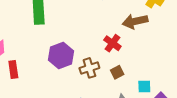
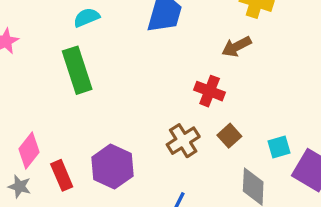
brown arrow: (135, 21) -> (237, 46), size x0.7
purple hexagon: (61, 56) -> (112, 167), moved

